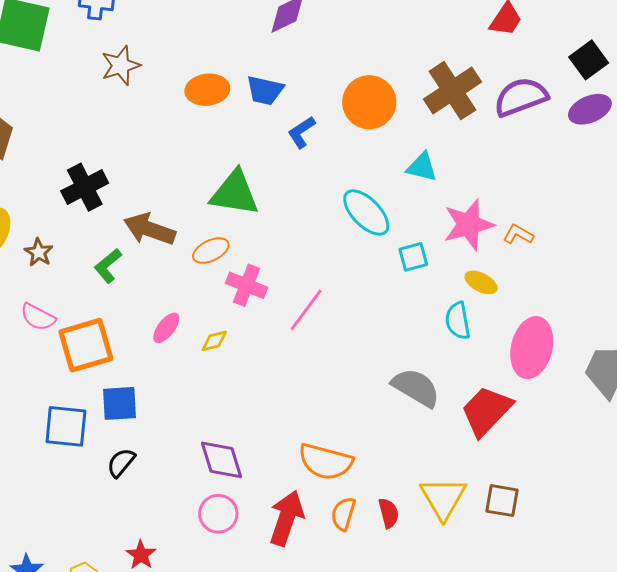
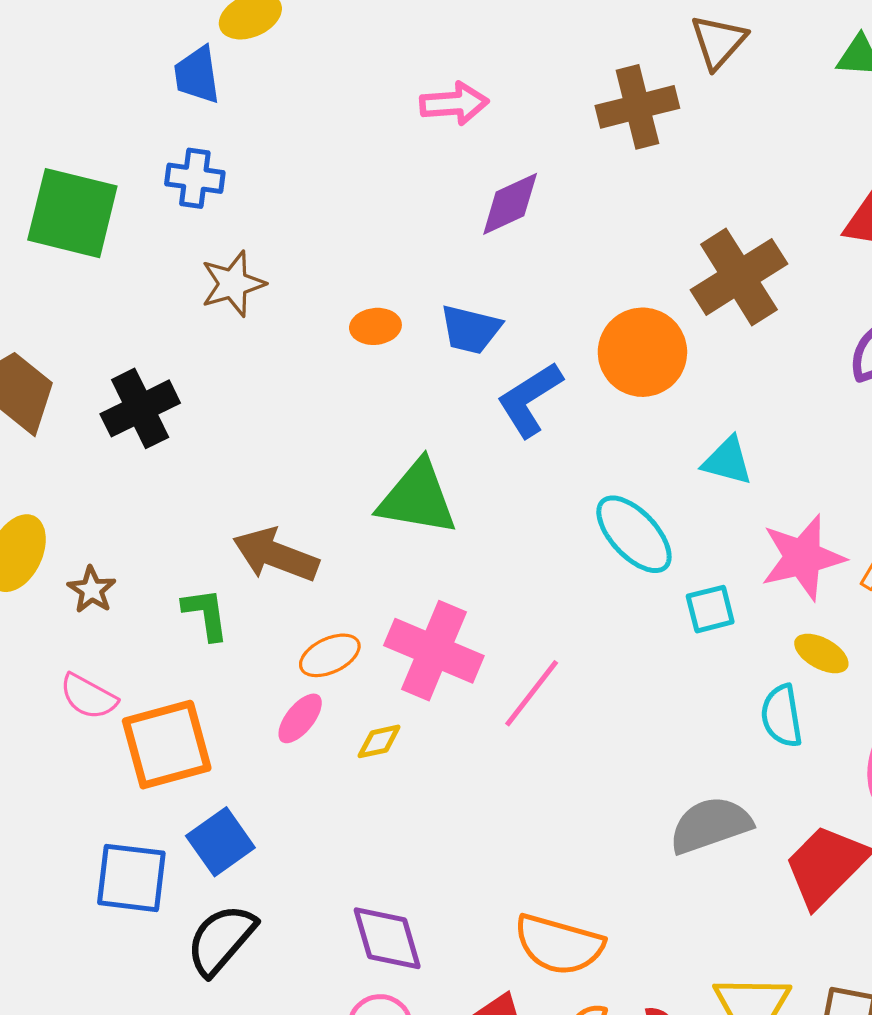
orange ellipse: (207, 90) -> (375, 326), size x0.7
brown cross: (452, 91) -> (739, 277), moved
blue L-shape: (301, 132) -> (530, 399), size x1.4
black cross: (85, 187) -> (140, 408), moved
orange ellipse: (211, 251) -> (330, 655), moved
green L-shape: (108, 266) -> (206, 614), turned 120
pink cross: (247, 285) -> (434, 651), size x1.4
gray semicircle: (416, 388) -> (710, 825), turned -51
blue square: (119, 403) -> (220, 842), turned -33
black semicircle: (121, 463) -> (221, 940), size x1.5

